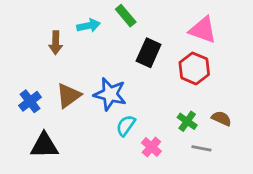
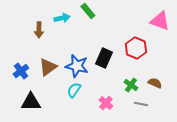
pink triangle: (203, 30) -> (160, 21), moved
black rectangle: (149, 53) -> (104, 58), moved
cyan semicircle: (126, 126) -> (74, 90), moved

